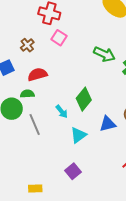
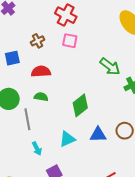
pink square: (59, 38) -> (70, 41), turned -35
green semicircle: (27, 94) -> (41, 97), moved
cyan arrow: (62, 112) -> (37, 149), moved

